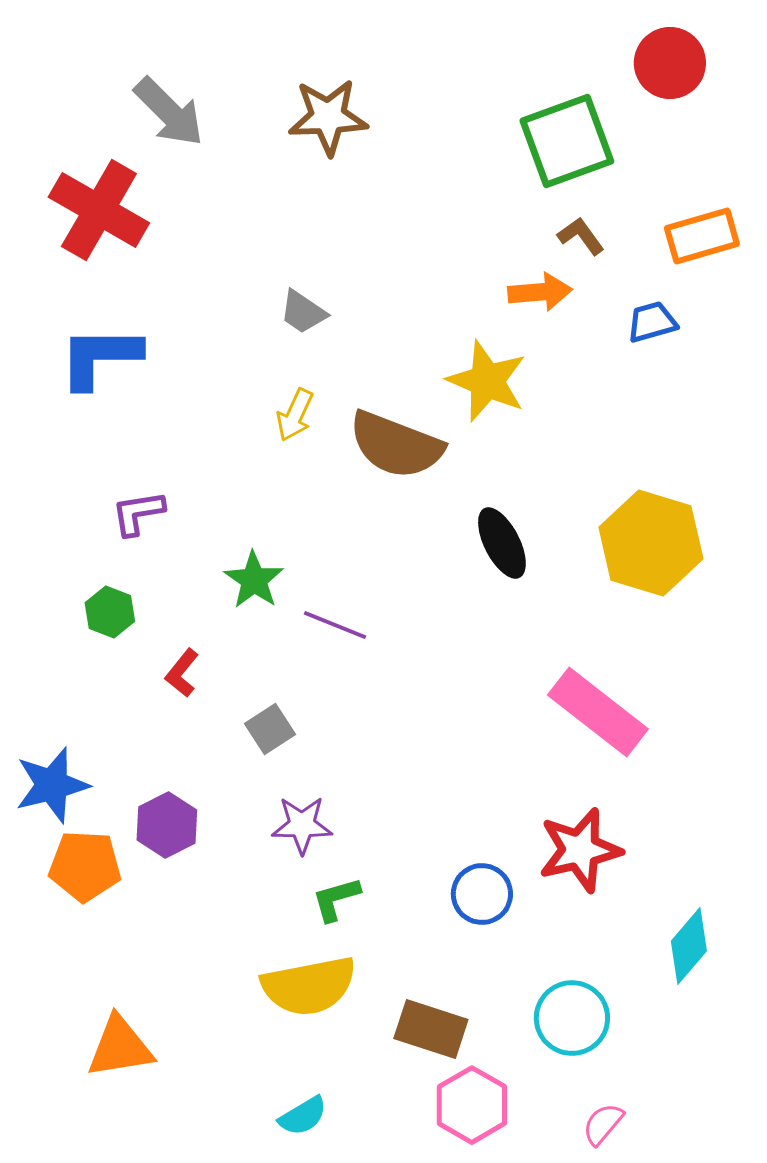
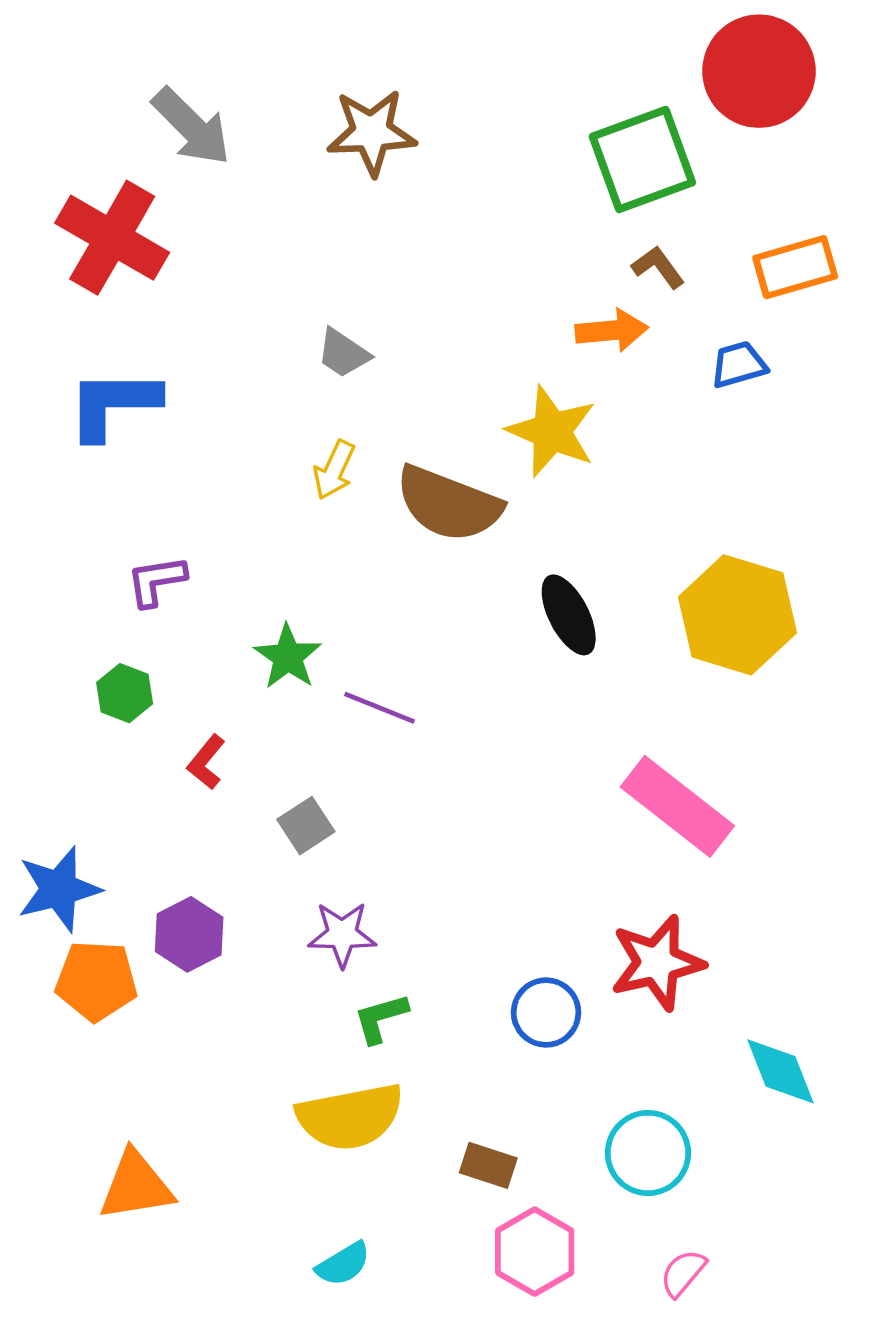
red circle: (670, 63) -> (759, 71), size x1.4
cyan diamond: (689, 946) -> (781, 1071), turned -62
brown rectangle: (431, 1029) -> (488, 1165), size x0.7

